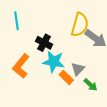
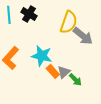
black cross: (44, 43) -> (29, 14), moved
gray triangle: (78, 69) -> (64, 72), moved

